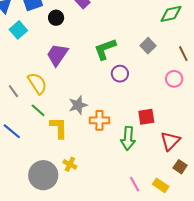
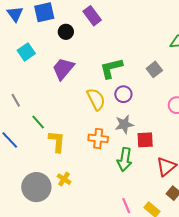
cyan square: (18, 30) -> (26, 52), moved
yellow semicircle: (37, 83) -> (96, 99), moved
gray star: (78, 105) -> (124, 124), moved

